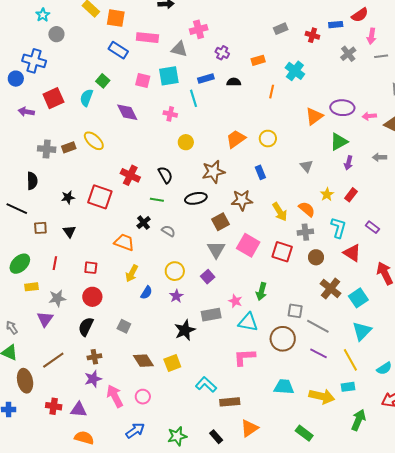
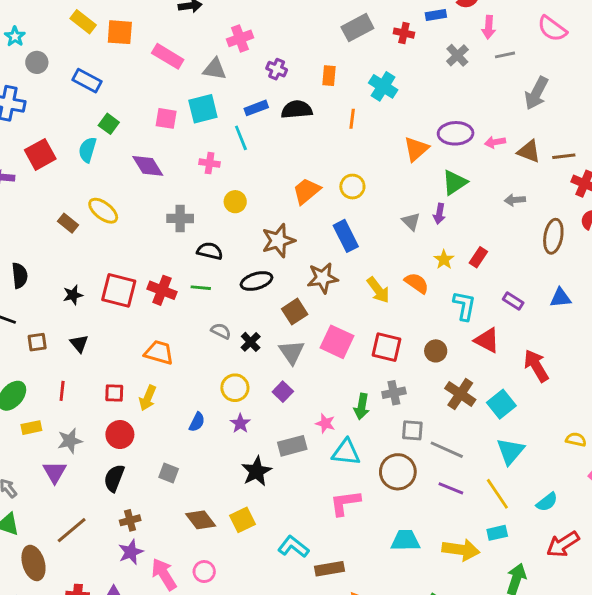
gray rectangle: (281, 29) -> (357, 28), size x1.5
pink rectangle: (147, 38) -> (168, 56), turned 30
blue rectangle: (118, 50) -> (87, 81), moved
orange rectangle: (258, 60) -> (329, 76), turned -64
black semicircle: (234, 82) -> (297, 110), size x1.5
brown rectangle: (69, 147) -> (68, 223), turned 64
gray cross: (47, 149) -> (180, 218), moved
purple arrow: (348, 163) -> (439, 214), moved
blue rectangle: (260, 172) -> (346, 236), size x1.5
red cross: (130, 175) -> (162, 290), moved
black semicircle: (165, 175) -> (210, 251), turned -42
black cross: (144, 223) -> (251, 342), moved
gray cross: (305, 232) -> (394, 393), moved
yellow arrow: (132, 273) -> (148, 398), moved

